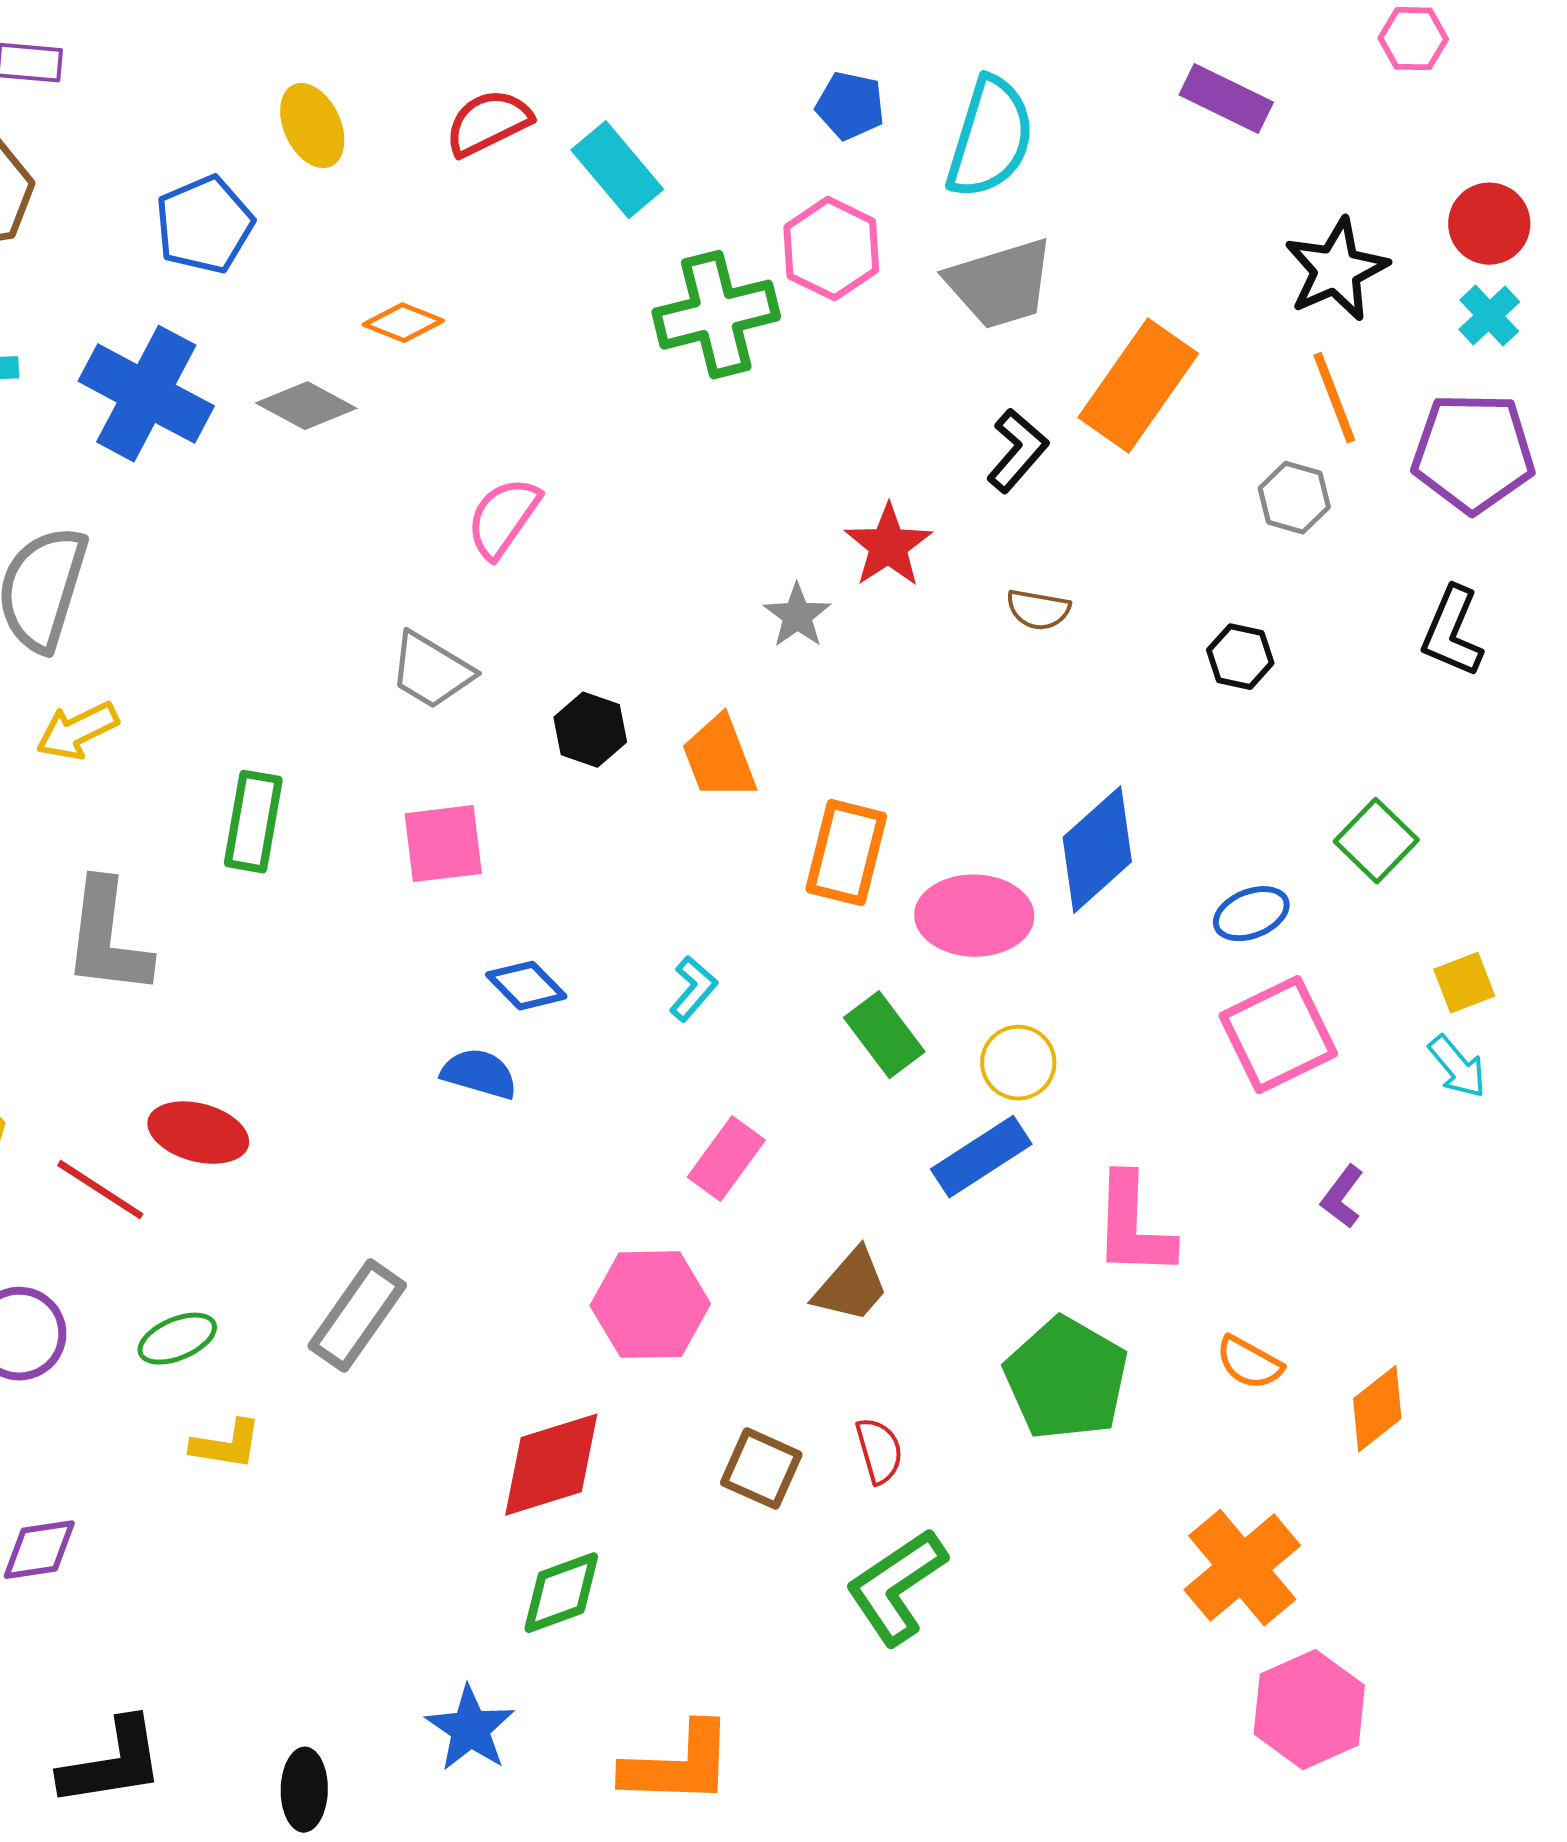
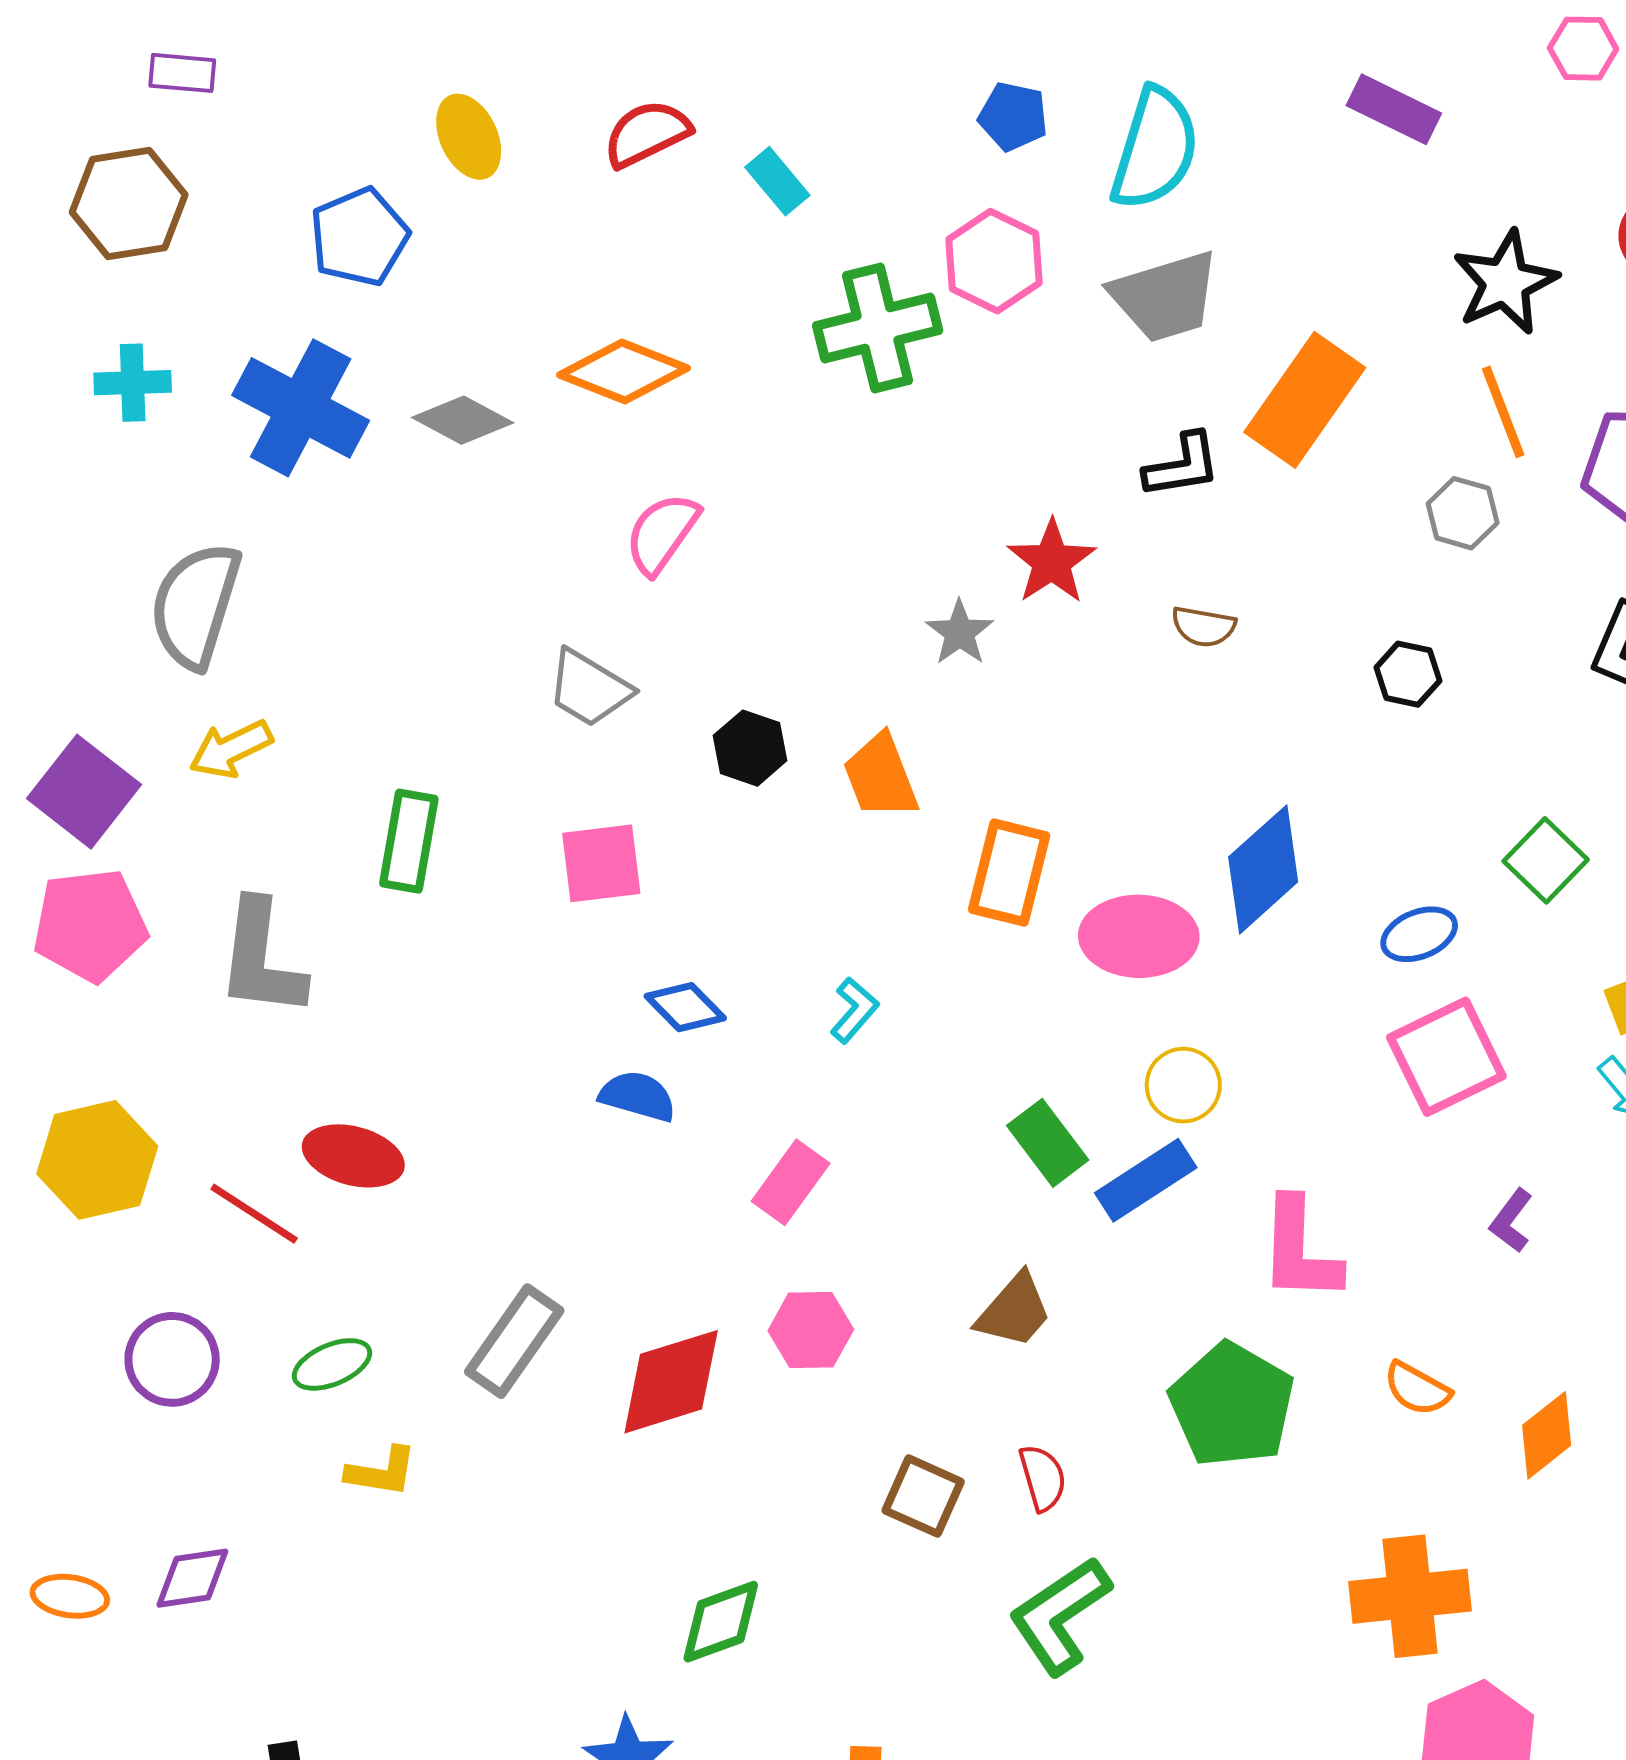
cyan rectangle: (617, 170) -> (777, 181), size x0.7
orange diamond: (403, 323) -> (624, 371), moved, size x1.6
black L-shape: (1017, 451) -> (1182, 466), turned 40
green rectangle: (884, 1035) -> (1048, 1143), moved
pink rectangle: (726, 1159) -> (791, 1182), moved
pink hexagon: (650, 1305) -> (811, 1330), size x0.7
red diamond: (551, 1465) -> (671, 1382), moved
orange cross: (1242, 1568) -> (1410, 1596), turned 34

